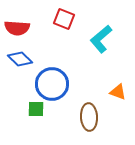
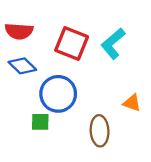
red square: (64, 19) -> (72, 44), moved, size x1.4

